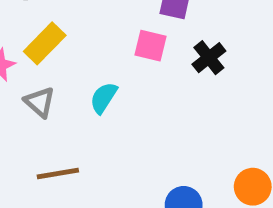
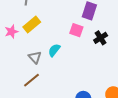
gray triangle: (40, 102) -> (35, 57), moved
brown line: (58, 173) -> (32, 80), turned -36

